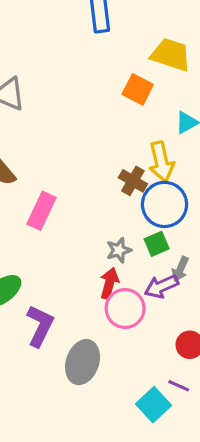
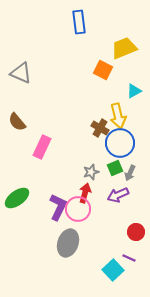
yellow trapezoid: (171, 55) -> (124, 48), turned -40
gray arrow: (180, 269) -> (130, 173), moved
pink circle: (125, 308) -> (78, 209), moved
purple L-shape: (40, 326) -> (58, 207), moved

